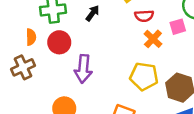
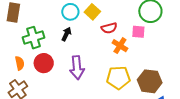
pink square: (178, 27) -> (138, 32), turned 32
purple arrow: (83, 69) -> (77, 68), moved

